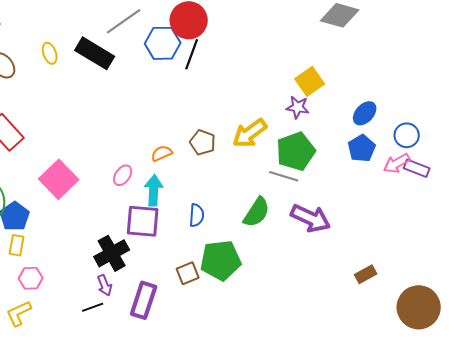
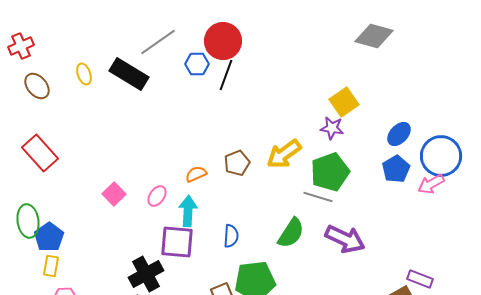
blue hexagon: (163, 43) -> (197, 64), size x0.7
blue circle: (407, 135) -> (441, 156), size x1.6
brown pentagon: (203, 142) -> (237, 163), turned 30
purple rectangle: (417, 168) -> (420, 279), moved
pink square: (59, 179) -> (114, 194), moved, size x0.6

